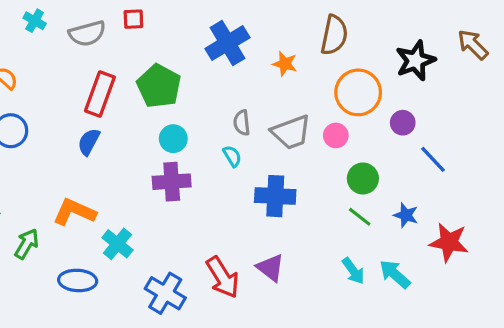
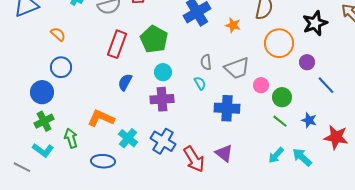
pink circle: (336, 135) -> (261, 85), moved
blue semicircle: (89, 142) -> (125, 82), moved
green arrow: (27, 244) -> (71, 138), turned -48
cyan arrow: (353, 271) -> (276, 155), turned 78
blue cross: (165, 293) -> (163, 141), moved

